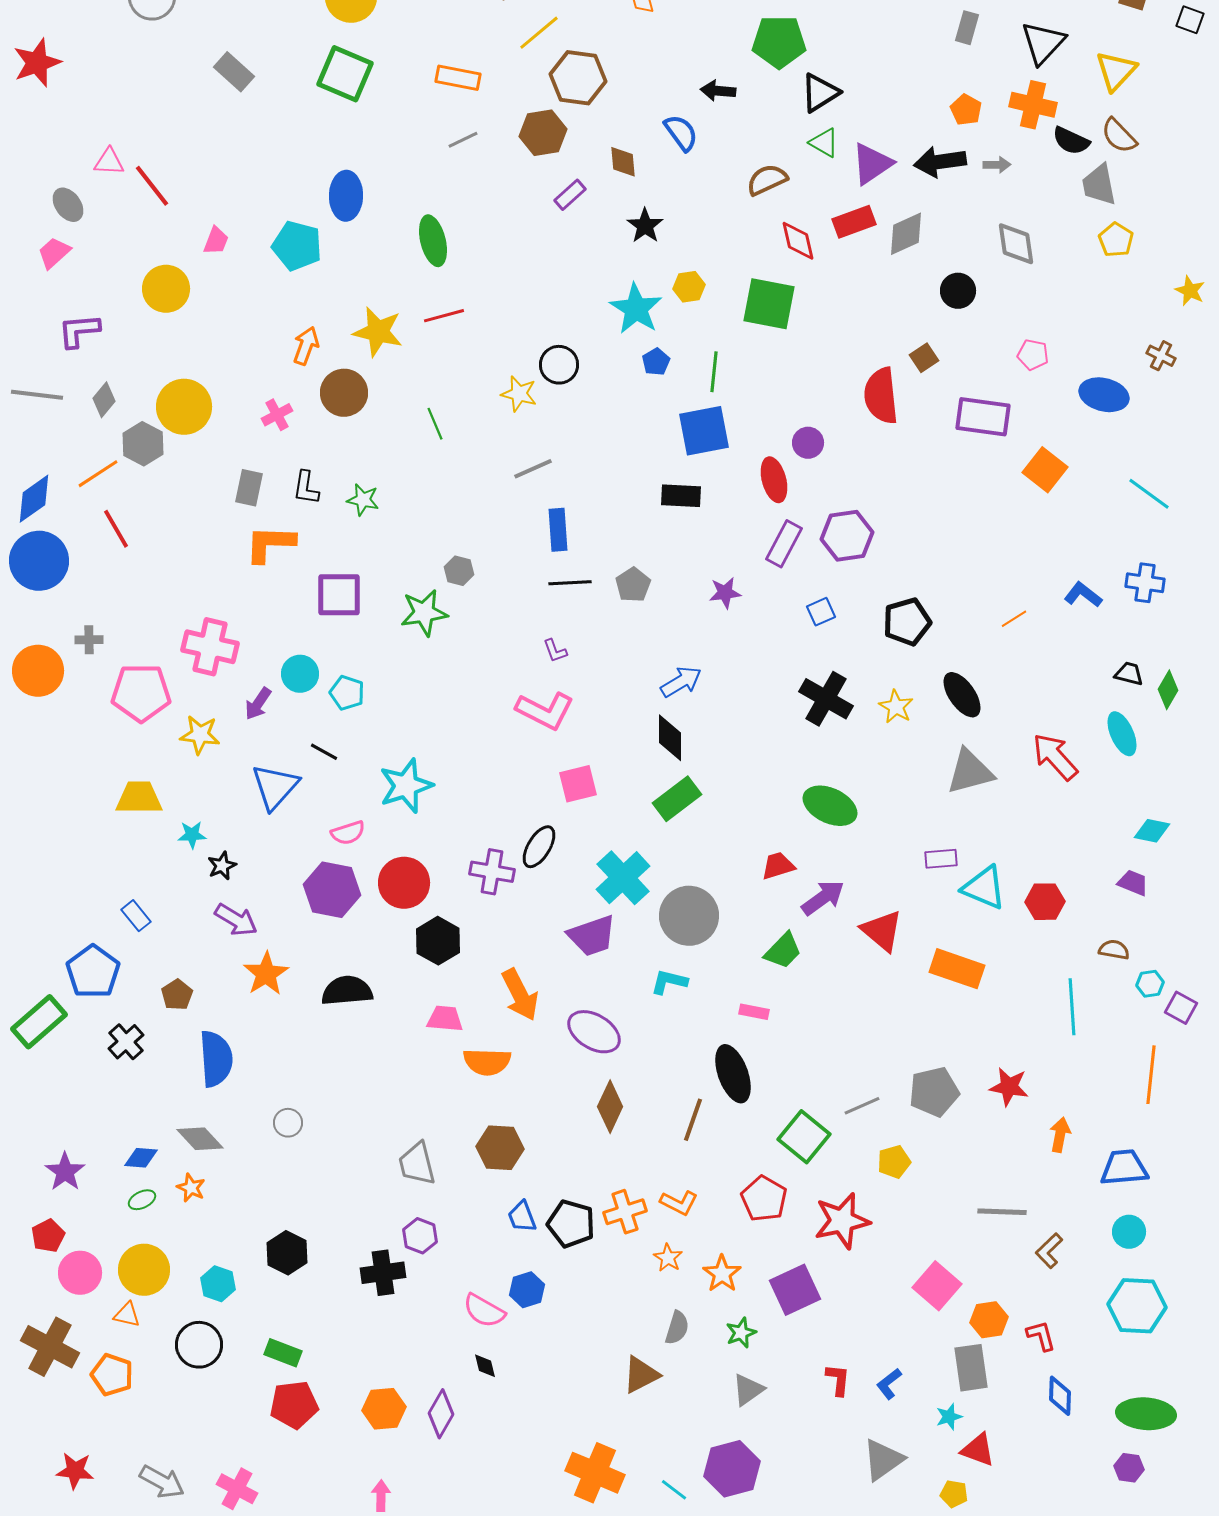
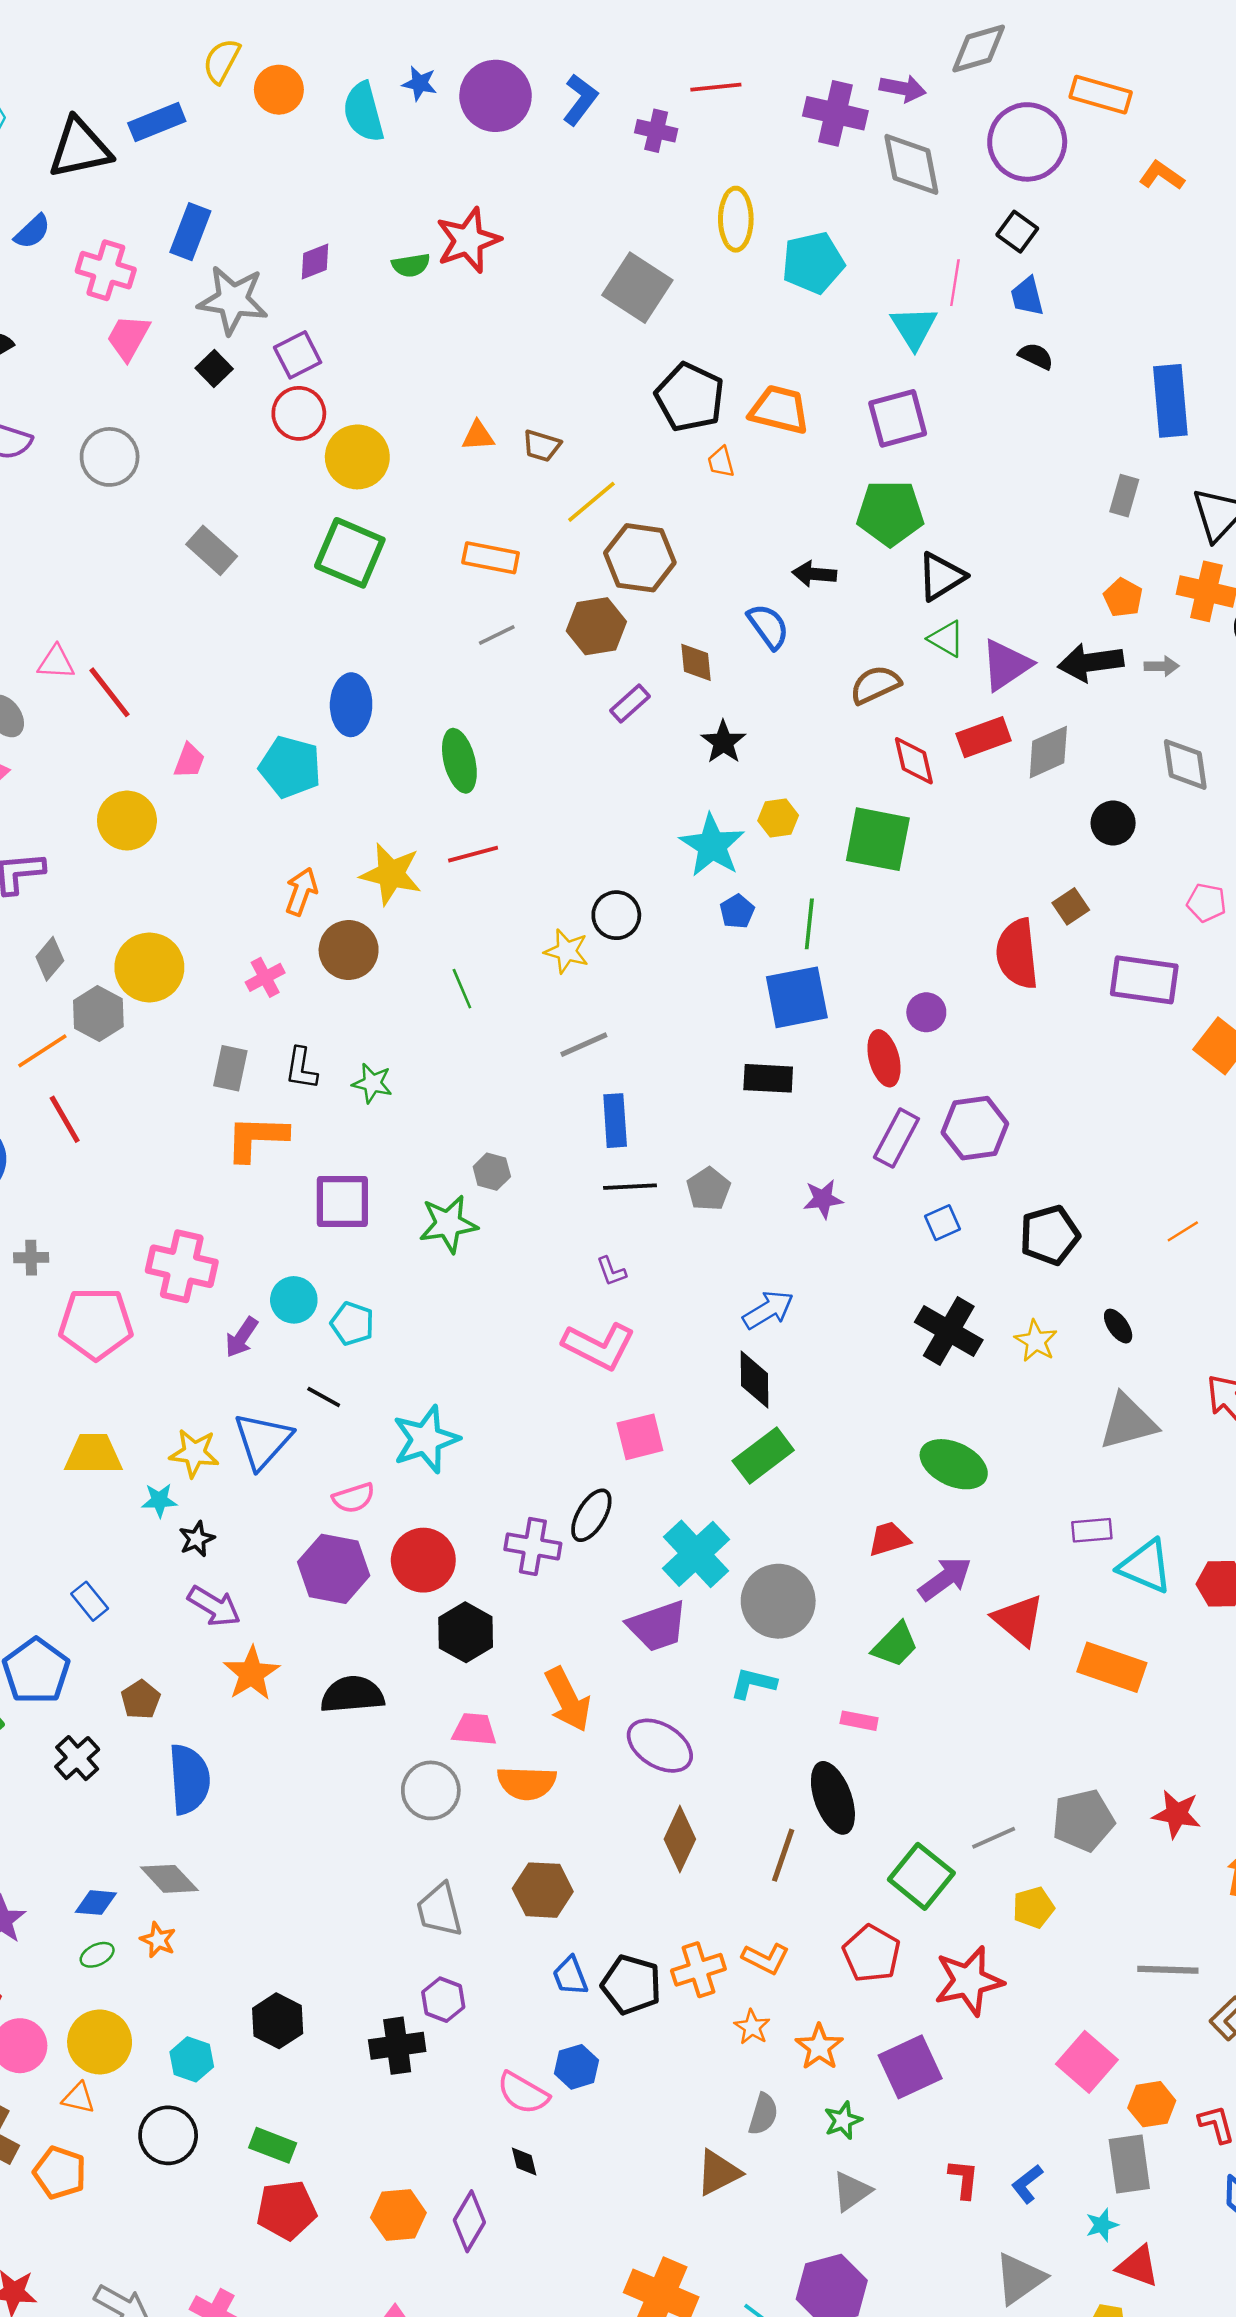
black ellipse: (962, 695) -> (1118, 1326), size x0.6
yellow star: (200, 735) -> (194, 1453), moved
gray circle: (288, 1123) -> (431, 1790), moved, size x1.6

